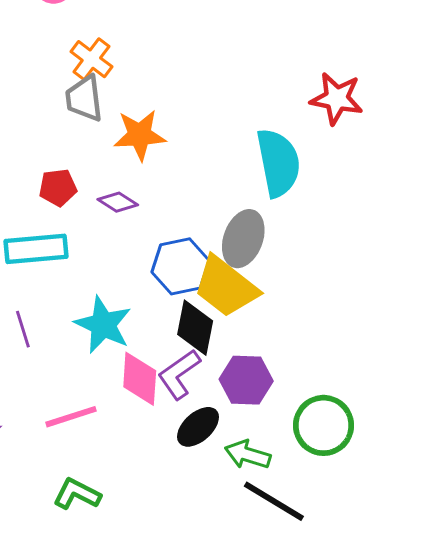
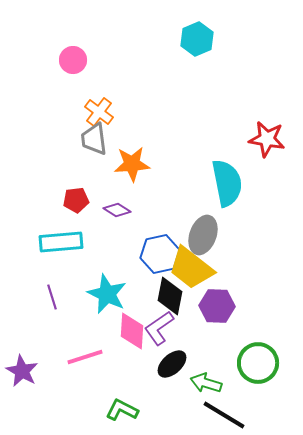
purple hexagon: (246, 380) -> (217, 306), moved
green L-shape: (77, 494) -> (122, 410), moved

